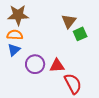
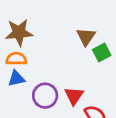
blue triangle: (14, 50) -> (16, 78), turned 32
red triangle: (57, 66) -> (74, 96), turned -49

